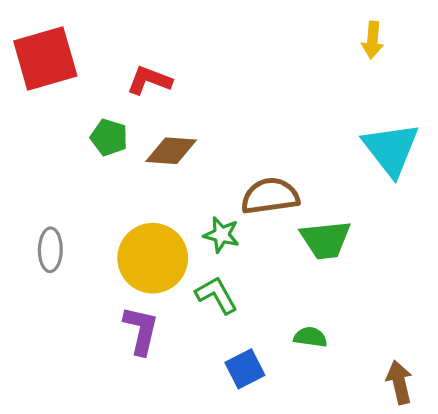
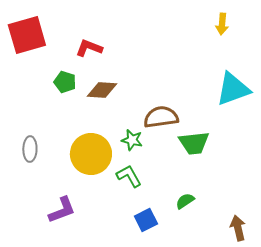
cyan triangle: (391, 149) -> (233, 89), turned 48
purple L-shape: (141, 330) -> (62, 210), moved, turned 56
green semicircle: (310, 337) -> (185, 201), turned -42

